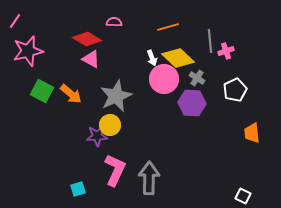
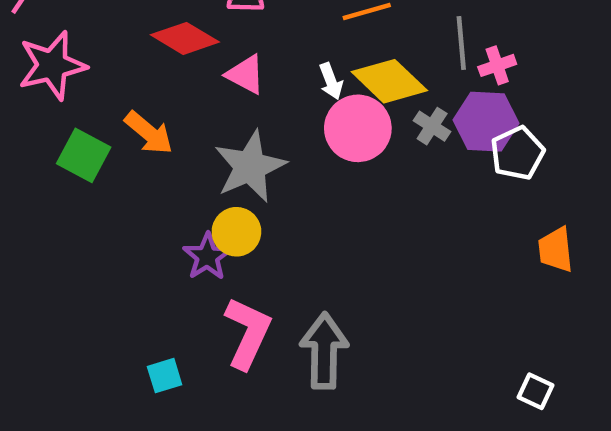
pink triangle: (91, 59) -> (245, 74), moved
orange arrow: (71, 94) -> (149, 133), moved
purple hexagon: (192, 103) -> (486, 122), moved
purple star: (97, 136) -> (207, 256), turned -30

